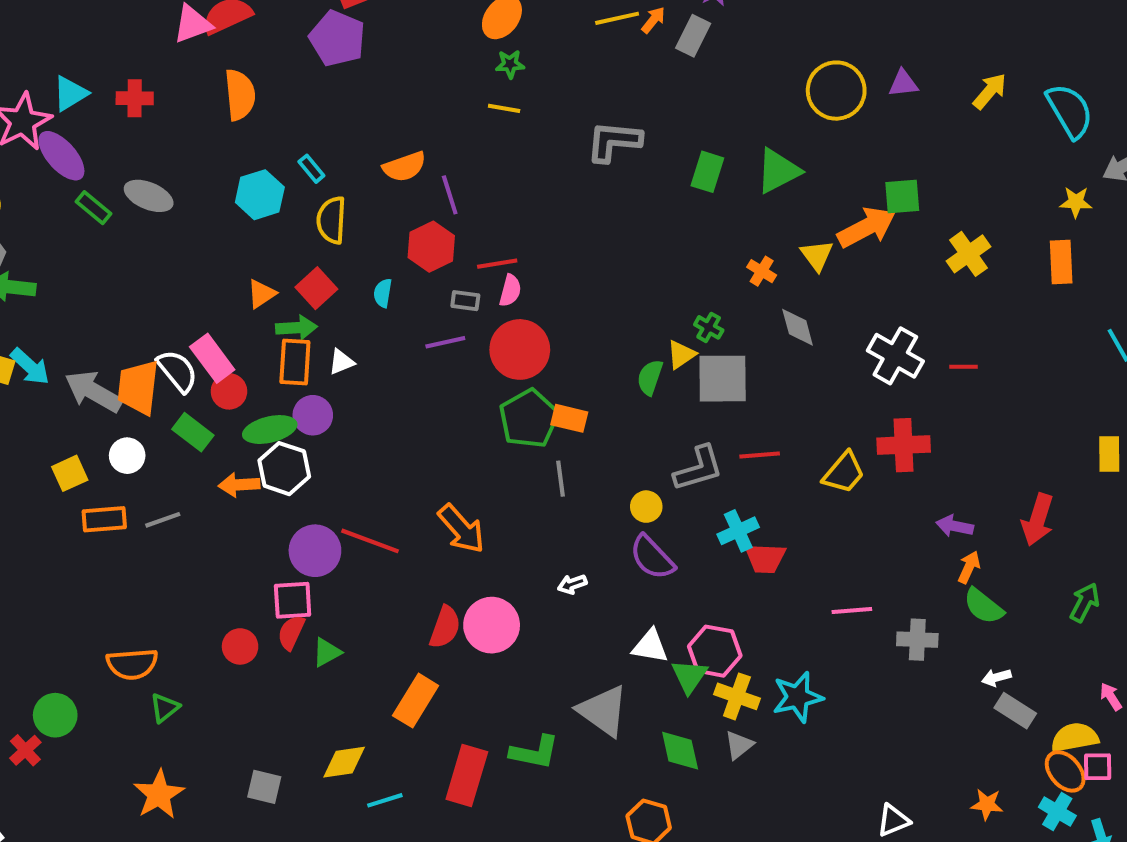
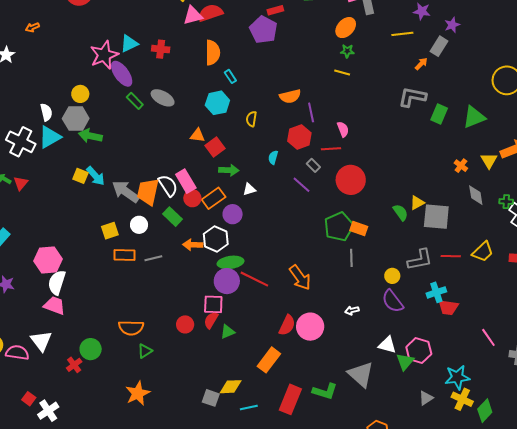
orange arrow: (653, 20) -> (421, 64), moved
gray L-shape: (614, 141) -> (412, 97), moved
cyan rectangle: (311, 169) -> (230, 76), moved
yellow semicircle: (331, 220) -> (251, 119), size x0.7
red square: (316, 288) -> (215, 147), moved
pink semicircle: (510, 290) -> (343, 129), moved, turned -42
orange triangle: (262, 294) -> (198, 135), moved, turned 35
gray rectangle: (465, 301) -> (313, 165), turned 32
green cross: (709, 327) -> (506, 202), moved, turned -32
purple line: (445, 342) -> (301, 185), turned 48
red circle: (520, 349) -> (351, 180), moved
orange rectangle: (295, 362) -> (214, 198), moved, turned 45
green semicircle: (650, 377) -> (401, 212), turned 120
green ellipse: (270, 430) -> (231, 262), moved
yellow trapezoid: (844, 473) -> (483, 252), moved
pink line: (852, 611) -> (488, 337), turned 54
yellow cross: (737, 696) -> (462, 399), moved
green diamond: (680, 751) -> (485, 411), moved, turned 50
gray square: (264, 787) -> (211, 398), moved

